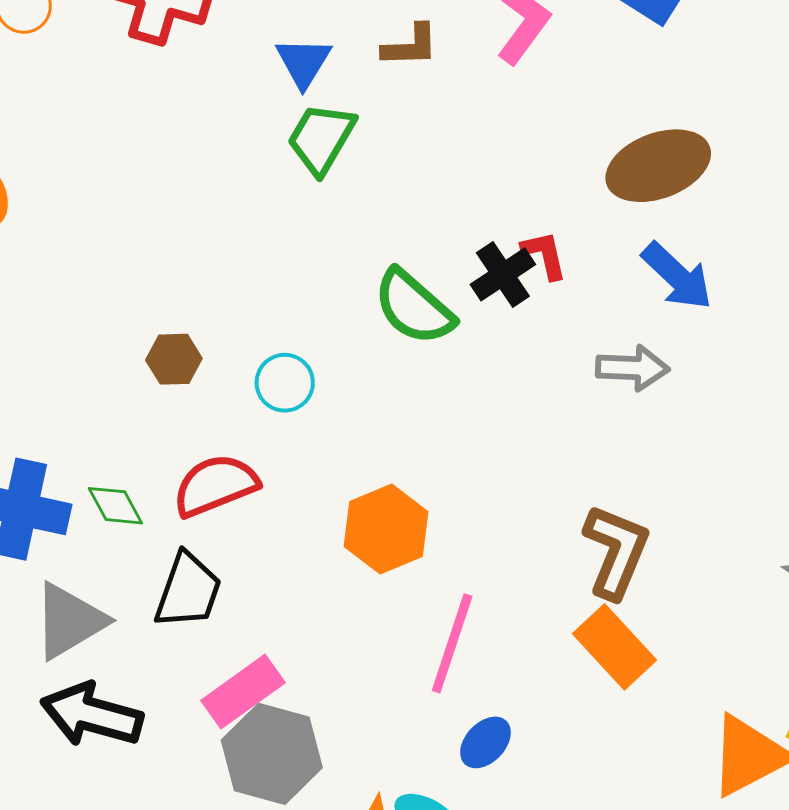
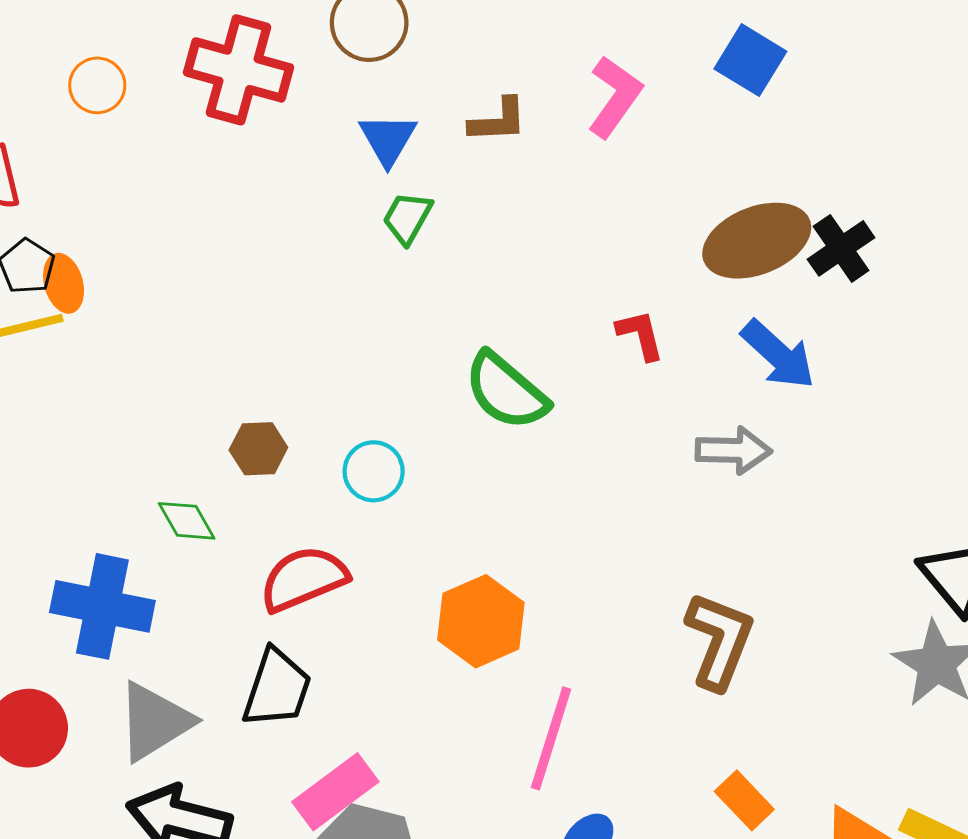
green trapezoid: (321, 138) -> (407, 218), size x0.7
black cross: (503, 274) -> (841, 248), moved
green diamond: (115, 506) -> (187, 521), moved
orange rectangle: (614, 647) -> (744, 800), moved, size x0.7

